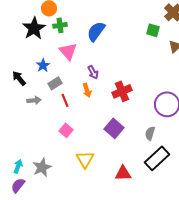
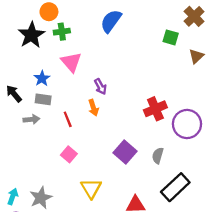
blue semicircle: (96, 31) -> (111, 21), moved
gray rectangle: (55, 83) -> (43, 99), moved, turned 40
red cross: (122, 91) -> (155, 109), moved
gray semicircle: (150, 133) -> (158, 156), moved

